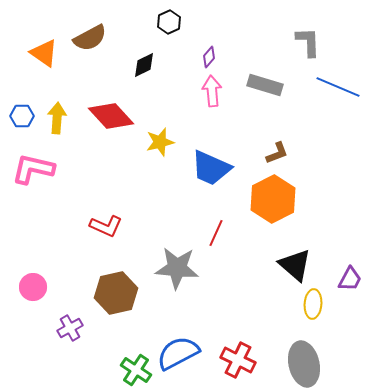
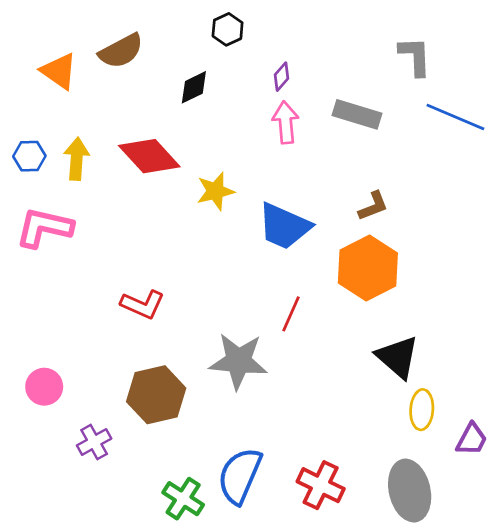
purple trapezoid: (350, 279) -> (472, 439), moved
blue semicircle: (178, 353) -> (240, 476), turned -39

